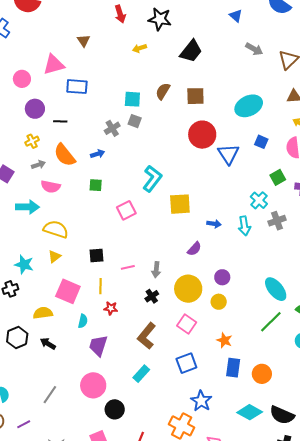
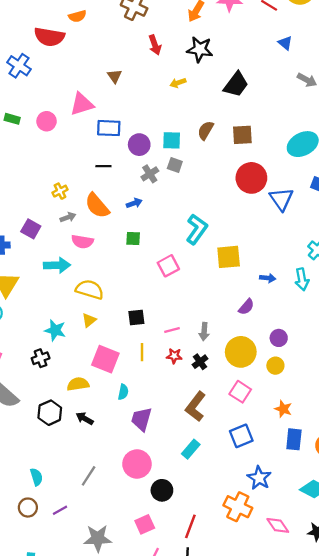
purple circle: (35, 109) -> (139, 145), moved
black line: (60, 121) -> (103, 166), moved
red star: (111, 308) -> (174, 356), moved

